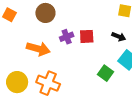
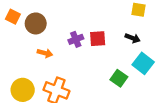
brown circle: (45, 13) -> (36, 23), moved
orange arrow: (38, 49) -> (45, 53), size x0.6

